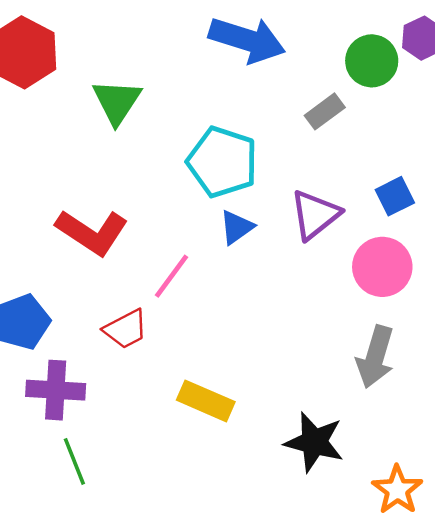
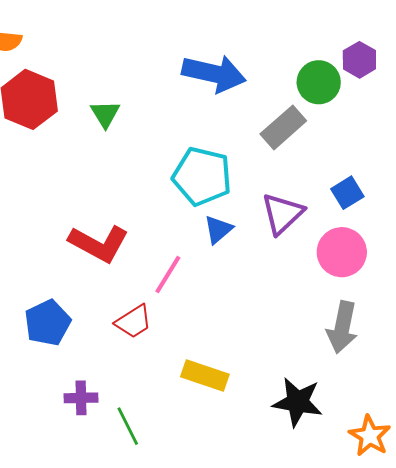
green triangle: (117, 102) -> (105, 114), moved, size x0.7
gray rectangle: (325, 111) -> (283, 127), size x1.4
purple cross: (56, 390) -> (81, 398), moved, size x0.7
green line: (74, 461) -> (128, 426), moved

